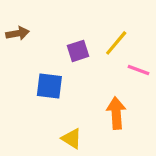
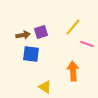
brown arrow: (17, 33) -> (23, 35), moved
purple square: (78, 51) -> (41, 32), moved

